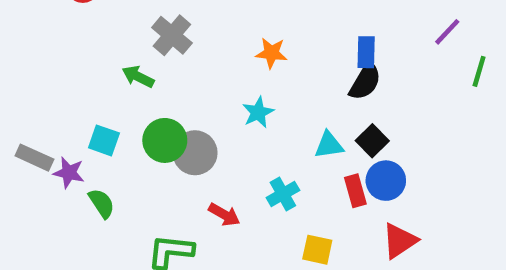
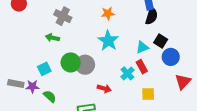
cyan star: (258, 112) -> (108, 41), size x1.5
cyan square: (104, 140) -> (44, 69), turned -32
red rectangle: (355, 191) -> (142, 67), moved

